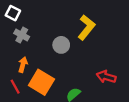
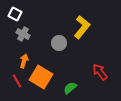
red arrow: (106, 77) -> (100, 72), turned 36

